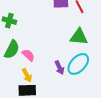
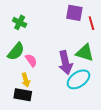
purple arrow: (59, 68) -> (65, 63), moved, size x1.6

